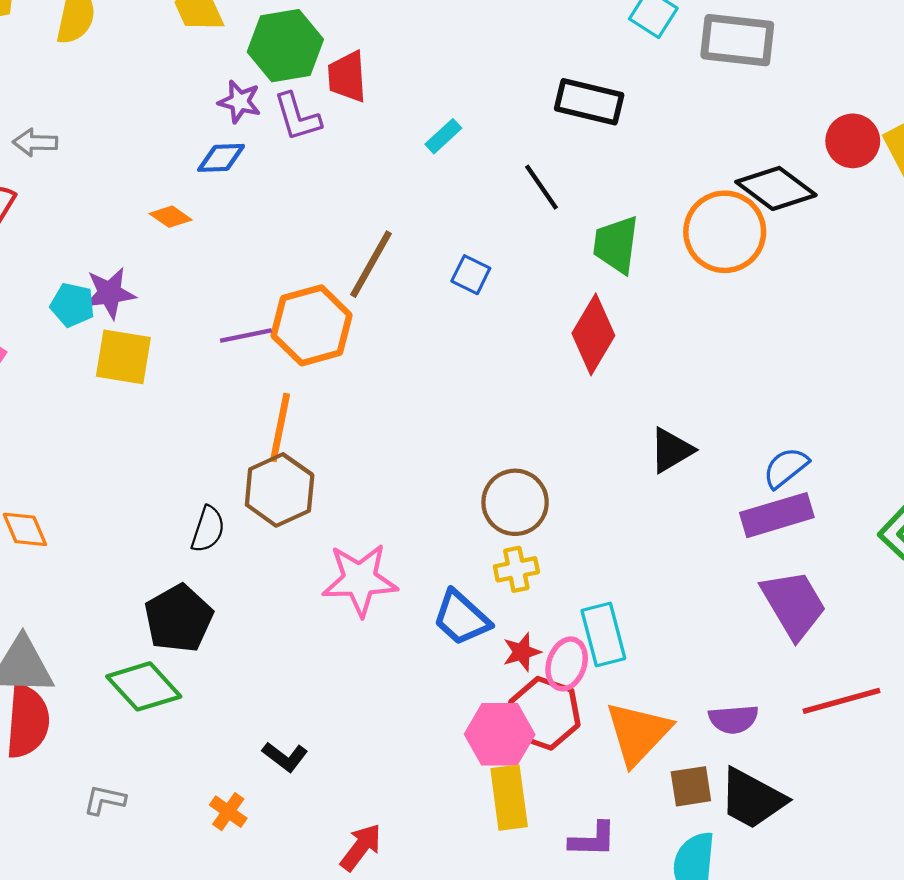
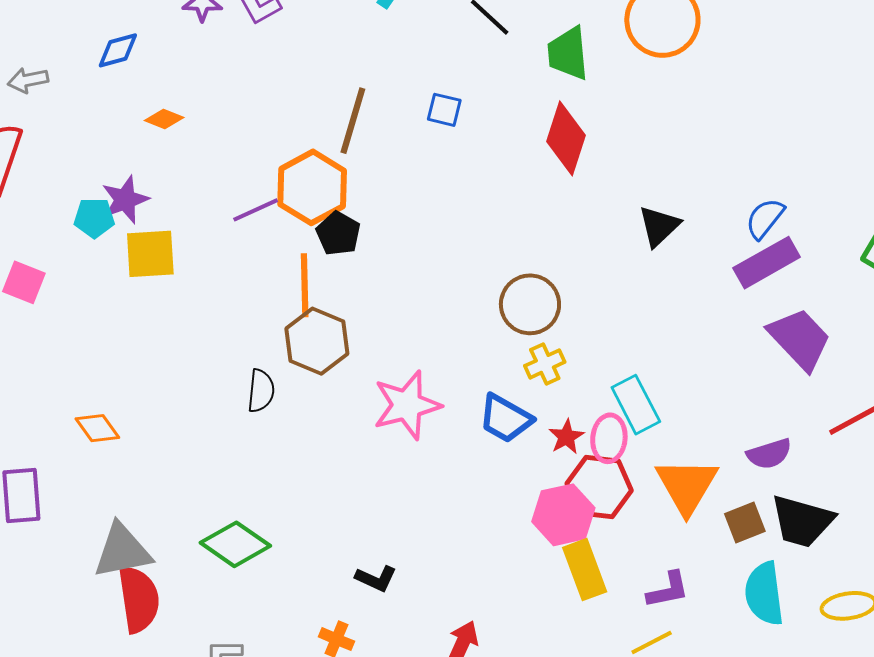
blue diamond: (221, 158) -> (118, 50), moved
black pentagon: (179, 618) -> (338, 233), moved, size x0.7

